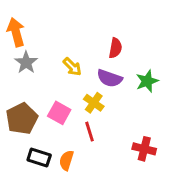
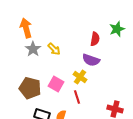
yellow arrow: (72, 67) -> (54, 49), moved
green star: (147, 81) -> (117, 29), moved
brown pentagon: (22, 119) -> (30, 88), turned -30

